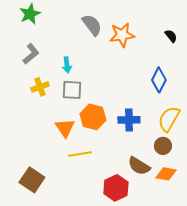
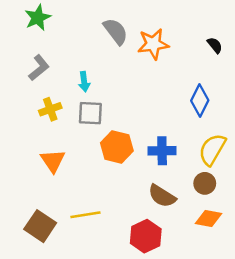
orange triangle: (65, 128) -> (53, 161), moved
yellow line: (80, 154) -> (85, 215), moved
brown semicircle: (139, 166) -> (162, 196), moved

